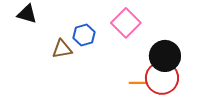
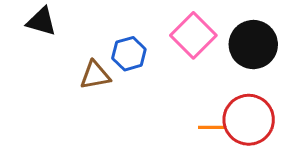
black circle: (165, 56) -> (253, 45), moved

